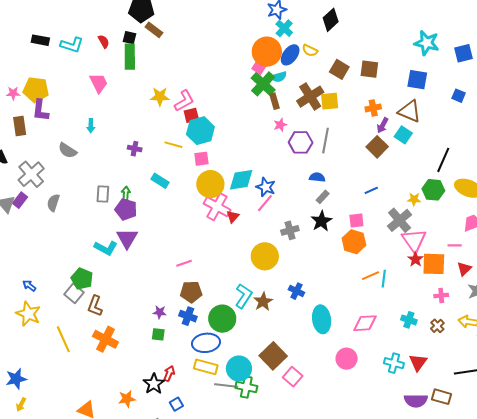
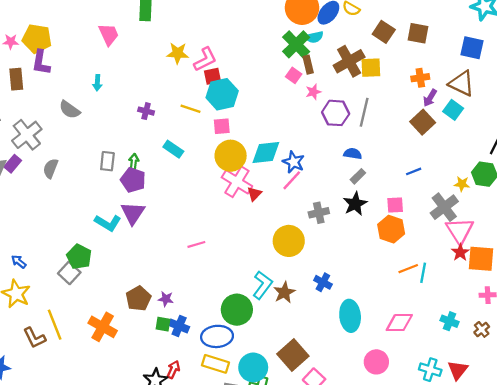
pink square: (259, 67) -> (294, 75), moved
brown pentagon: (191, 292) -> (138, 299), moved, turned -30
brown L-shape: (95, 306) -> (34, 338), moved, turned -50
blue cross: (188, 316) -> (179, 326), moved

